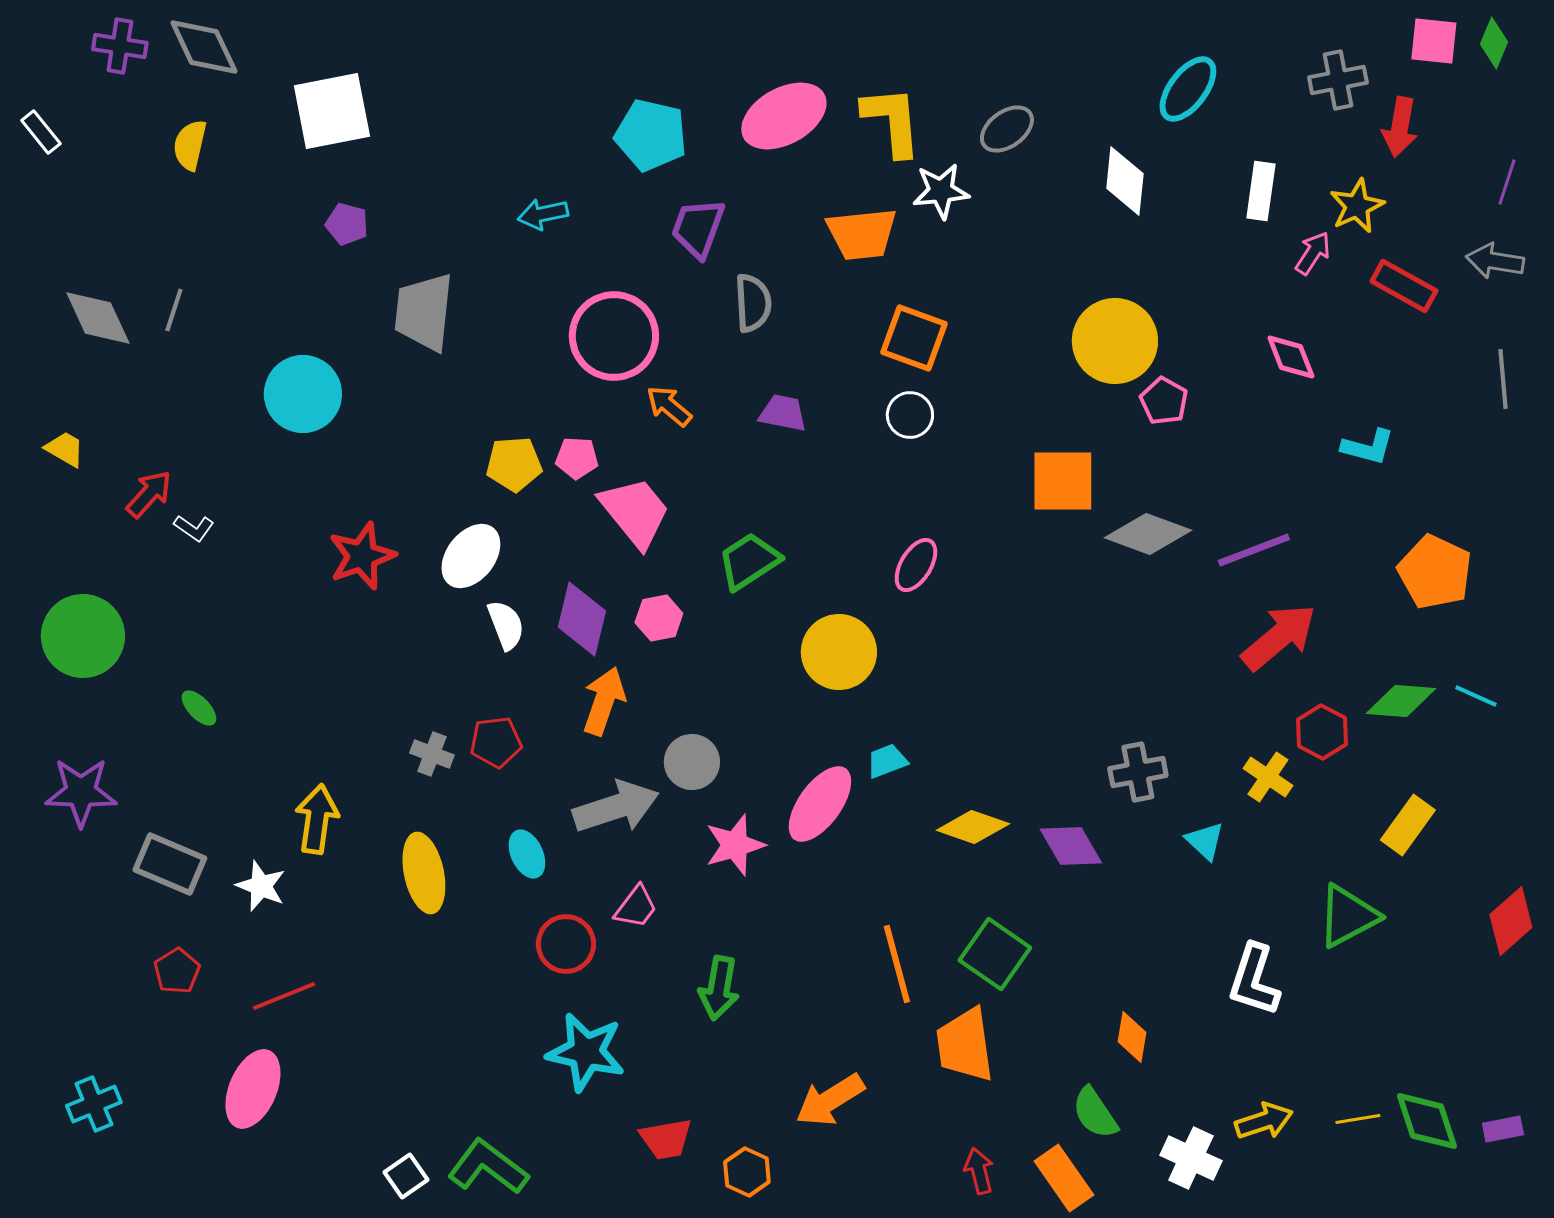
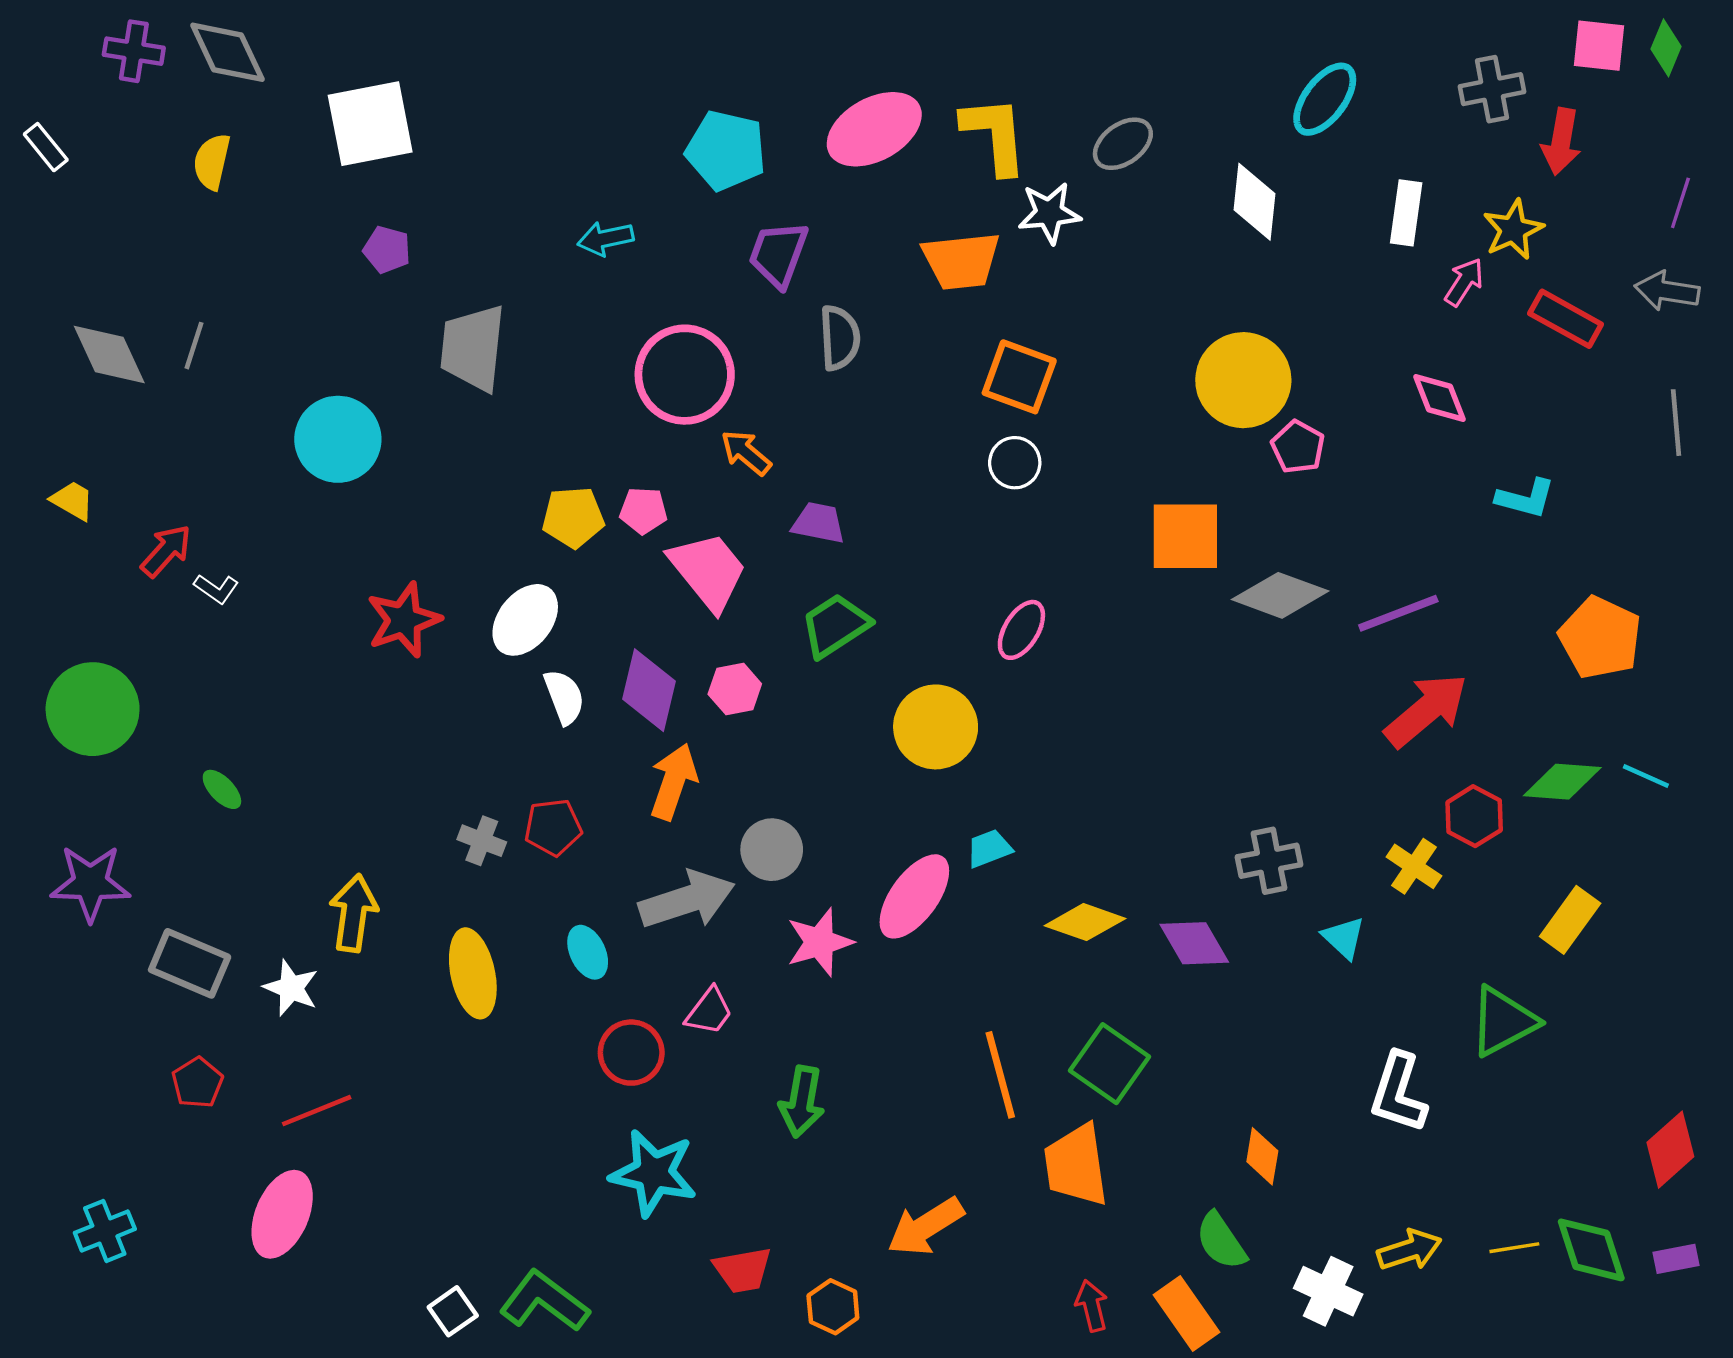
purple trapezoid: (783, 413) -> (818, 523), moved
red diamond: (1511, 921) -> (1670, 1150), moved

